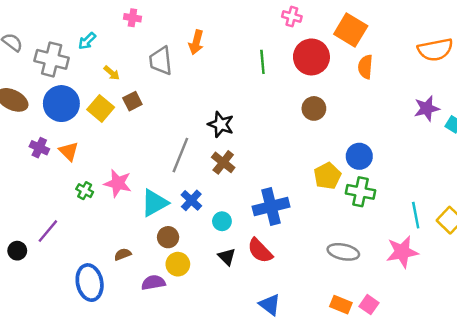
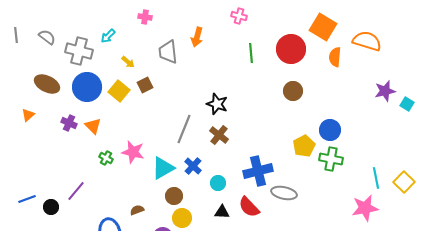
pink cross: (292, 17) -> (239, 16), moved
orange semicircle: (435, 50) -> (367, 41), moved, turned -152
gray ellipse: (343, 252) -> (284, 193), moved
black triangle: (227, 257) -> (222, 212), turned -42

